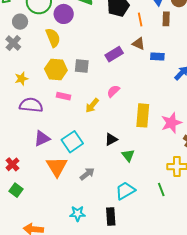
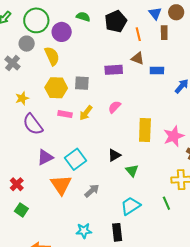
gray circle: (20, 22) -> (27, 44), moved
purple rectangle: (114, 54) -> (114, 70), turned 30
purple semicircle: (31, 105) -> (33, 124), turned -130
yellow arrow: (92, 105) -> (86, 113), moved

